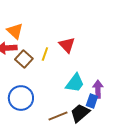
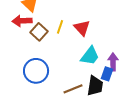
red triangle: (67, 45) -> (82, 28), moved
black trapezoid: (80, 113) -> (95, 86), turned 140

